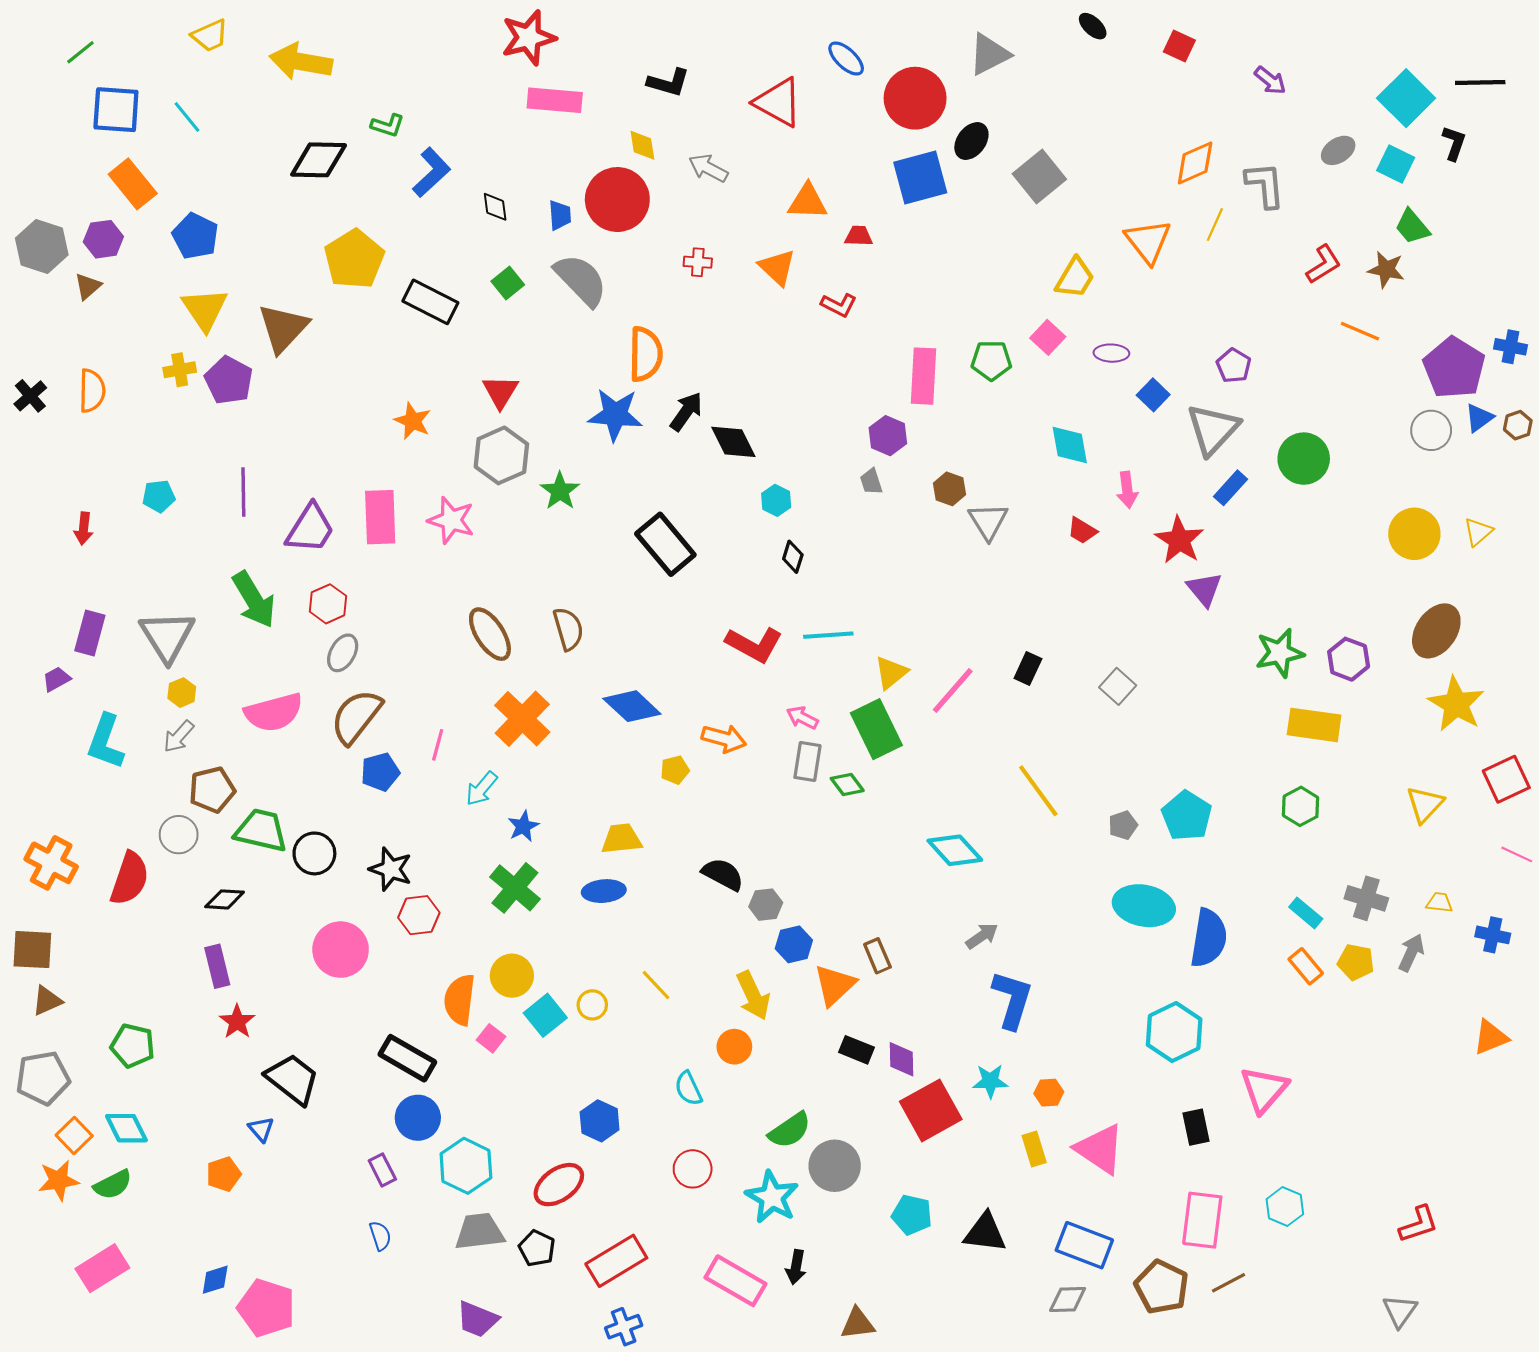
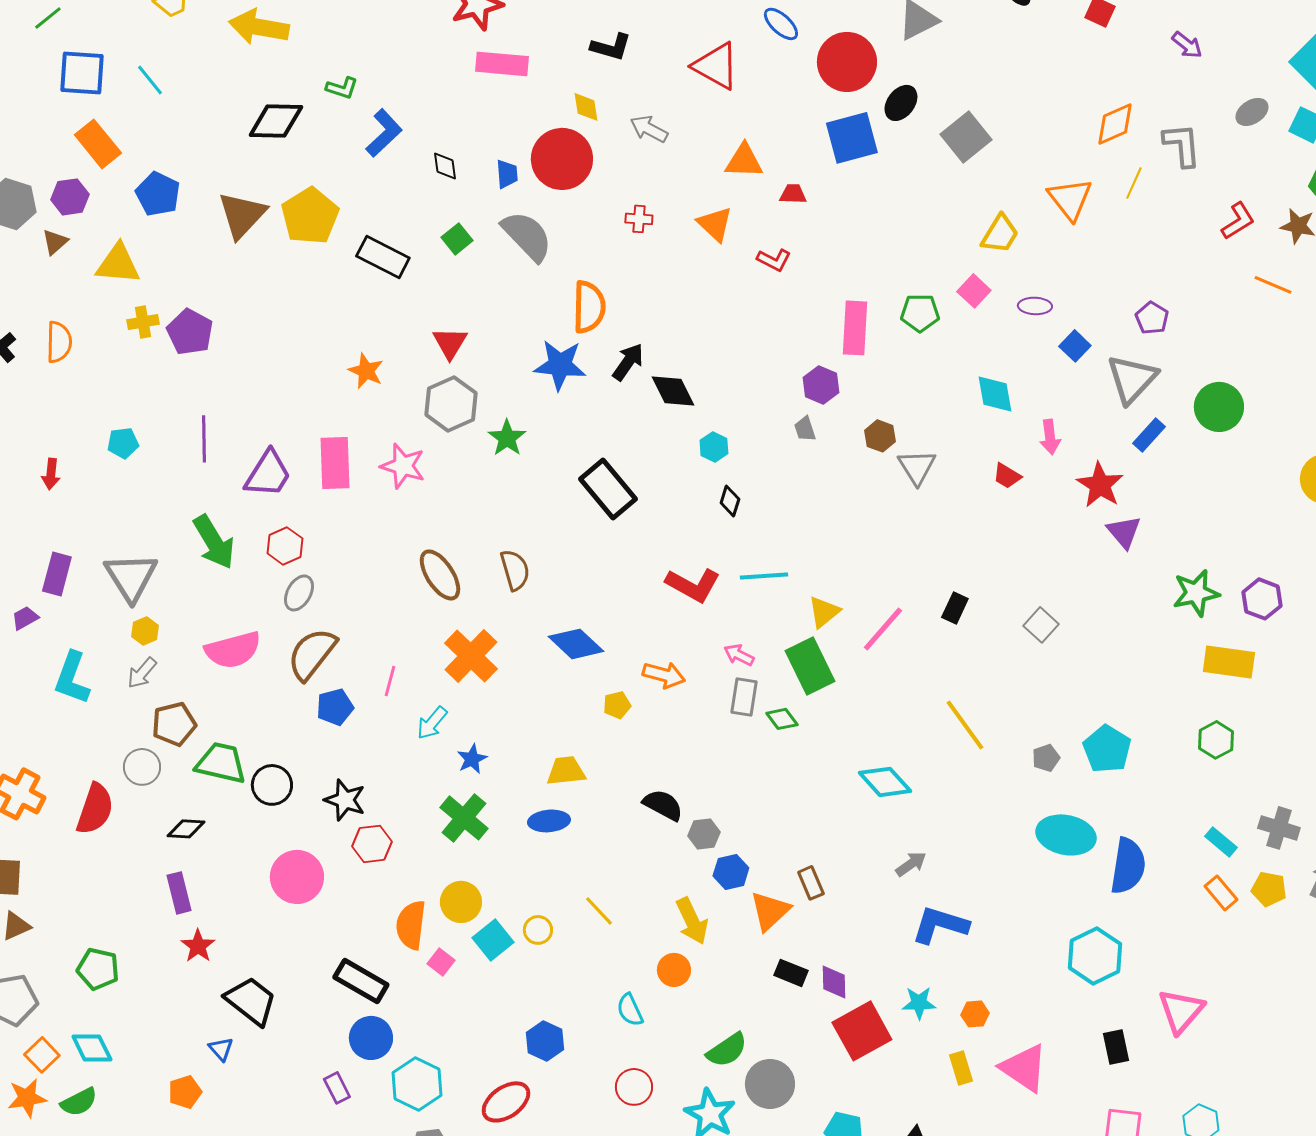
yellow triangle: (205, 309) -> (118, 264), moved, turned -51
brown triangle: (283, 328) -> (242, 215), moved
blue L-shape: (1012, 1000) -> (940, 925), turned -90

